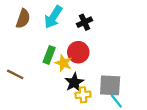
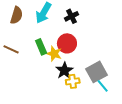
green rectangle: (49, 55) -> (41, 47), turned -42
brown line: (15, 74) -> (11, 49), moved
gray square: (110, 85) -> (96, 72), turned -30

